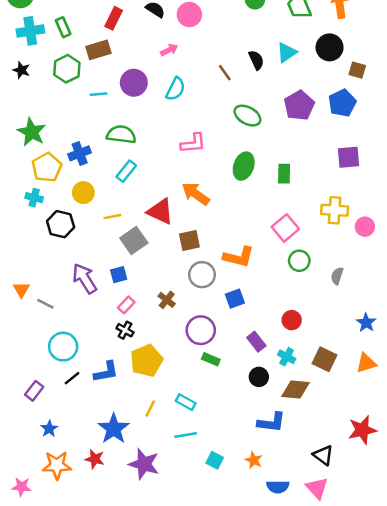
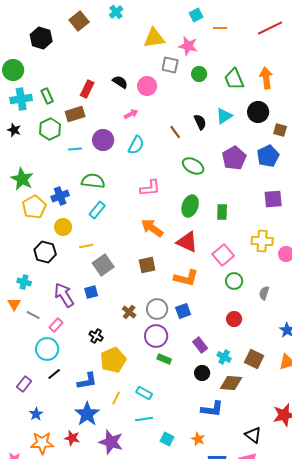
cyan cross: (34, 198) -> (24, 282), moved
red triangle: (160, 212) -> (187, 242), moved
gray circle: (202, 275) -> (157, 309), moved
pink rectangle: (126, 305) -> (56, 325), moved
red circle: (292, 320) -> (234, 319), moved
blue L-shape: (106, 372) -> (87, 381), moved

